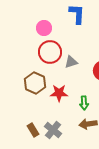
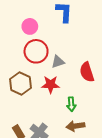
red star: (59, 93) -> (51, 85), moved

